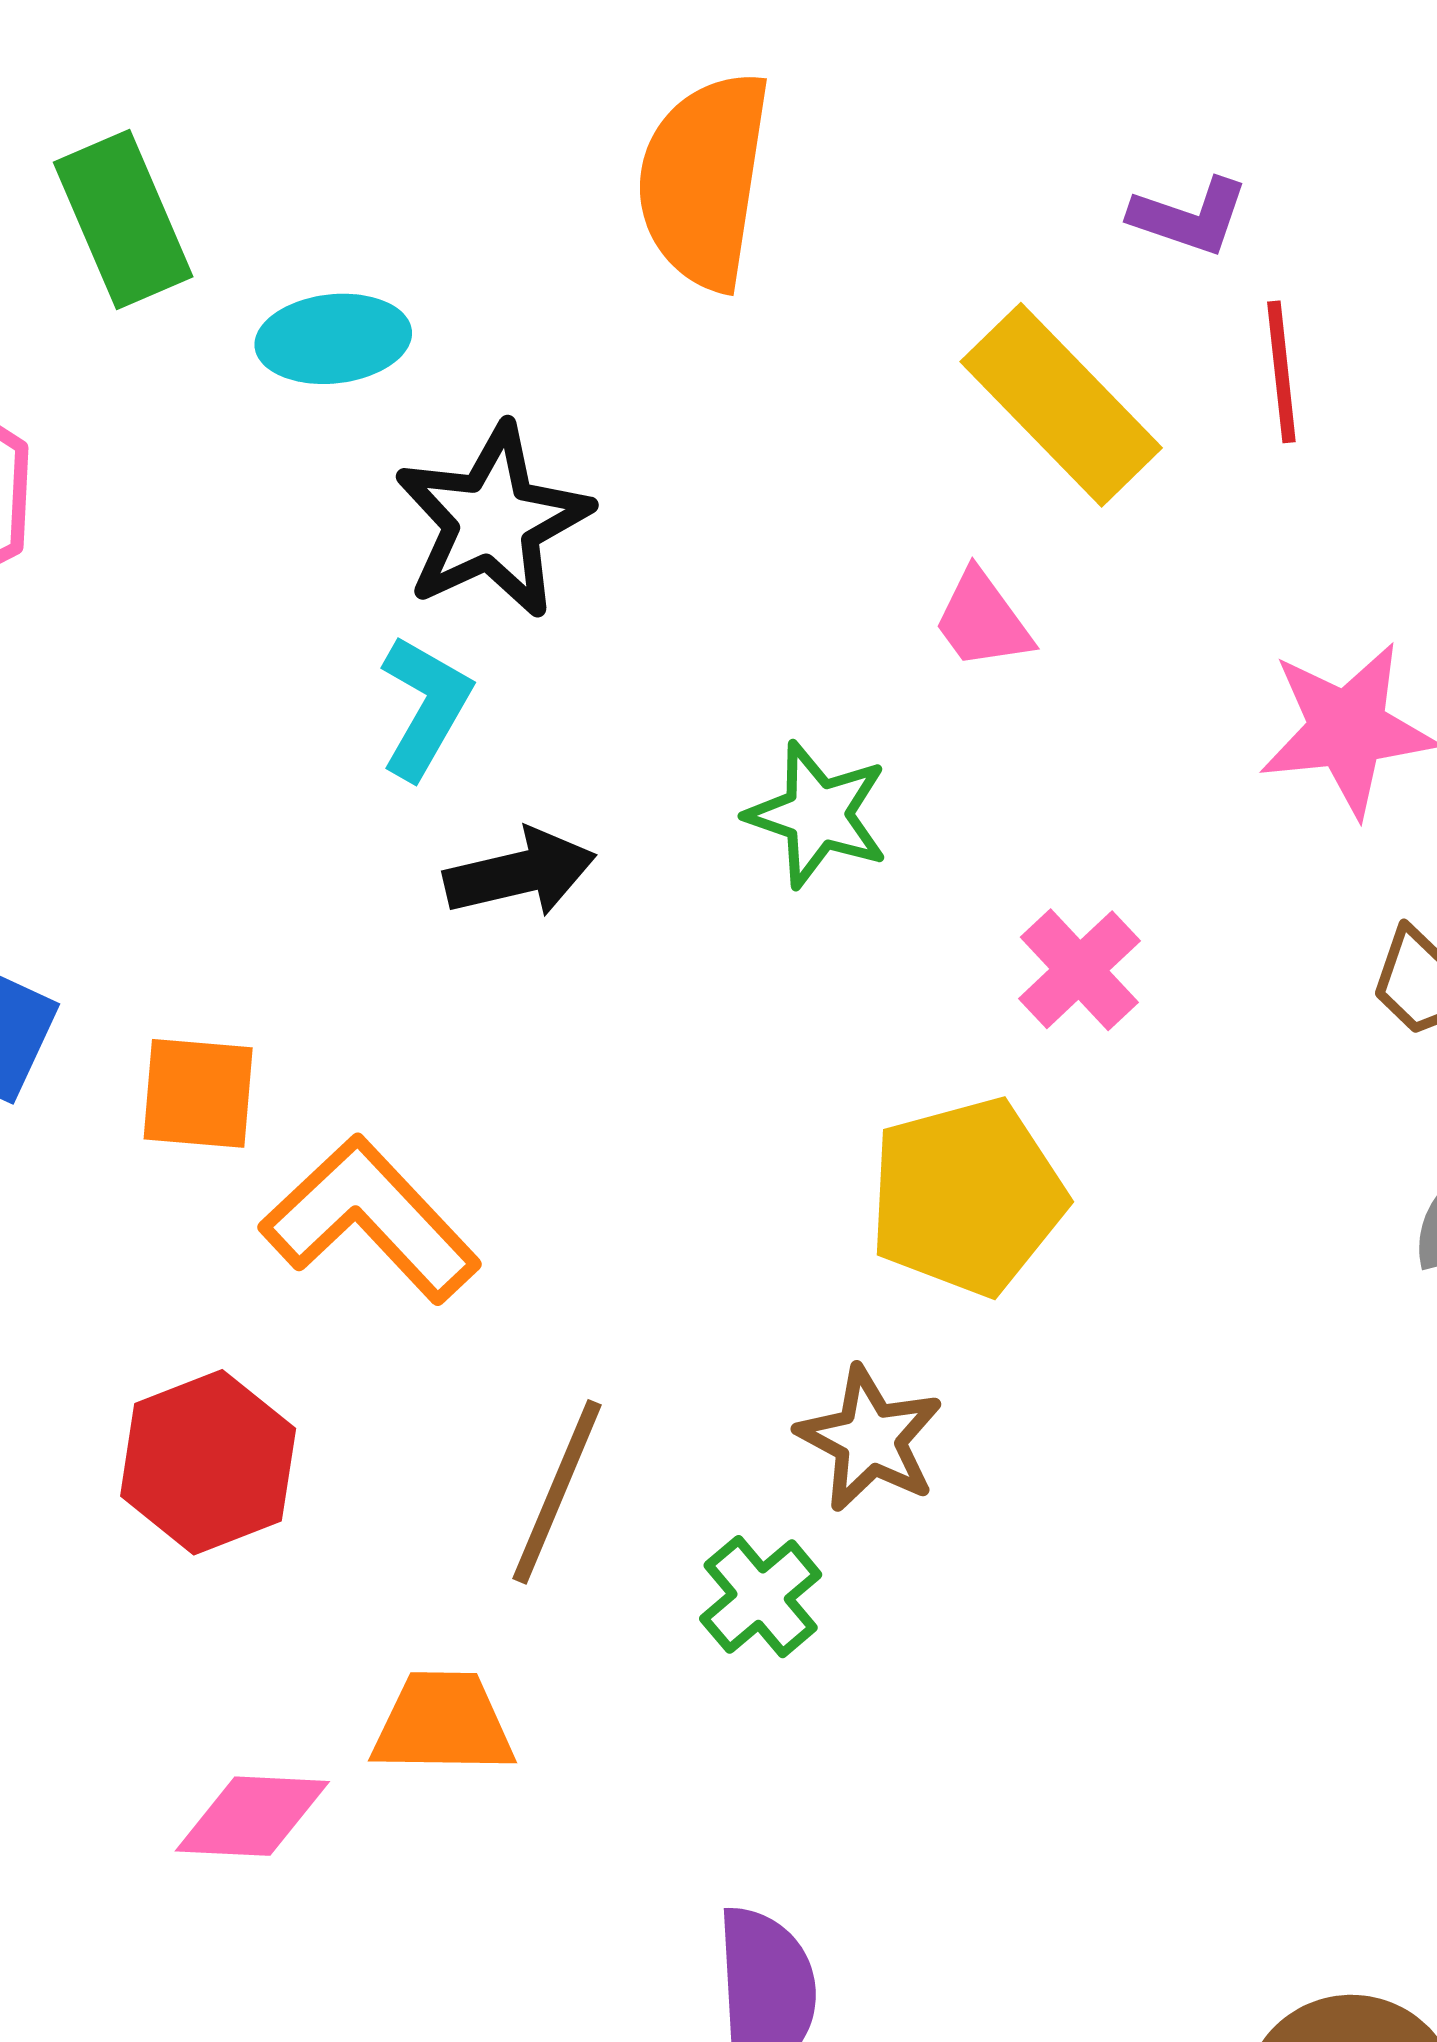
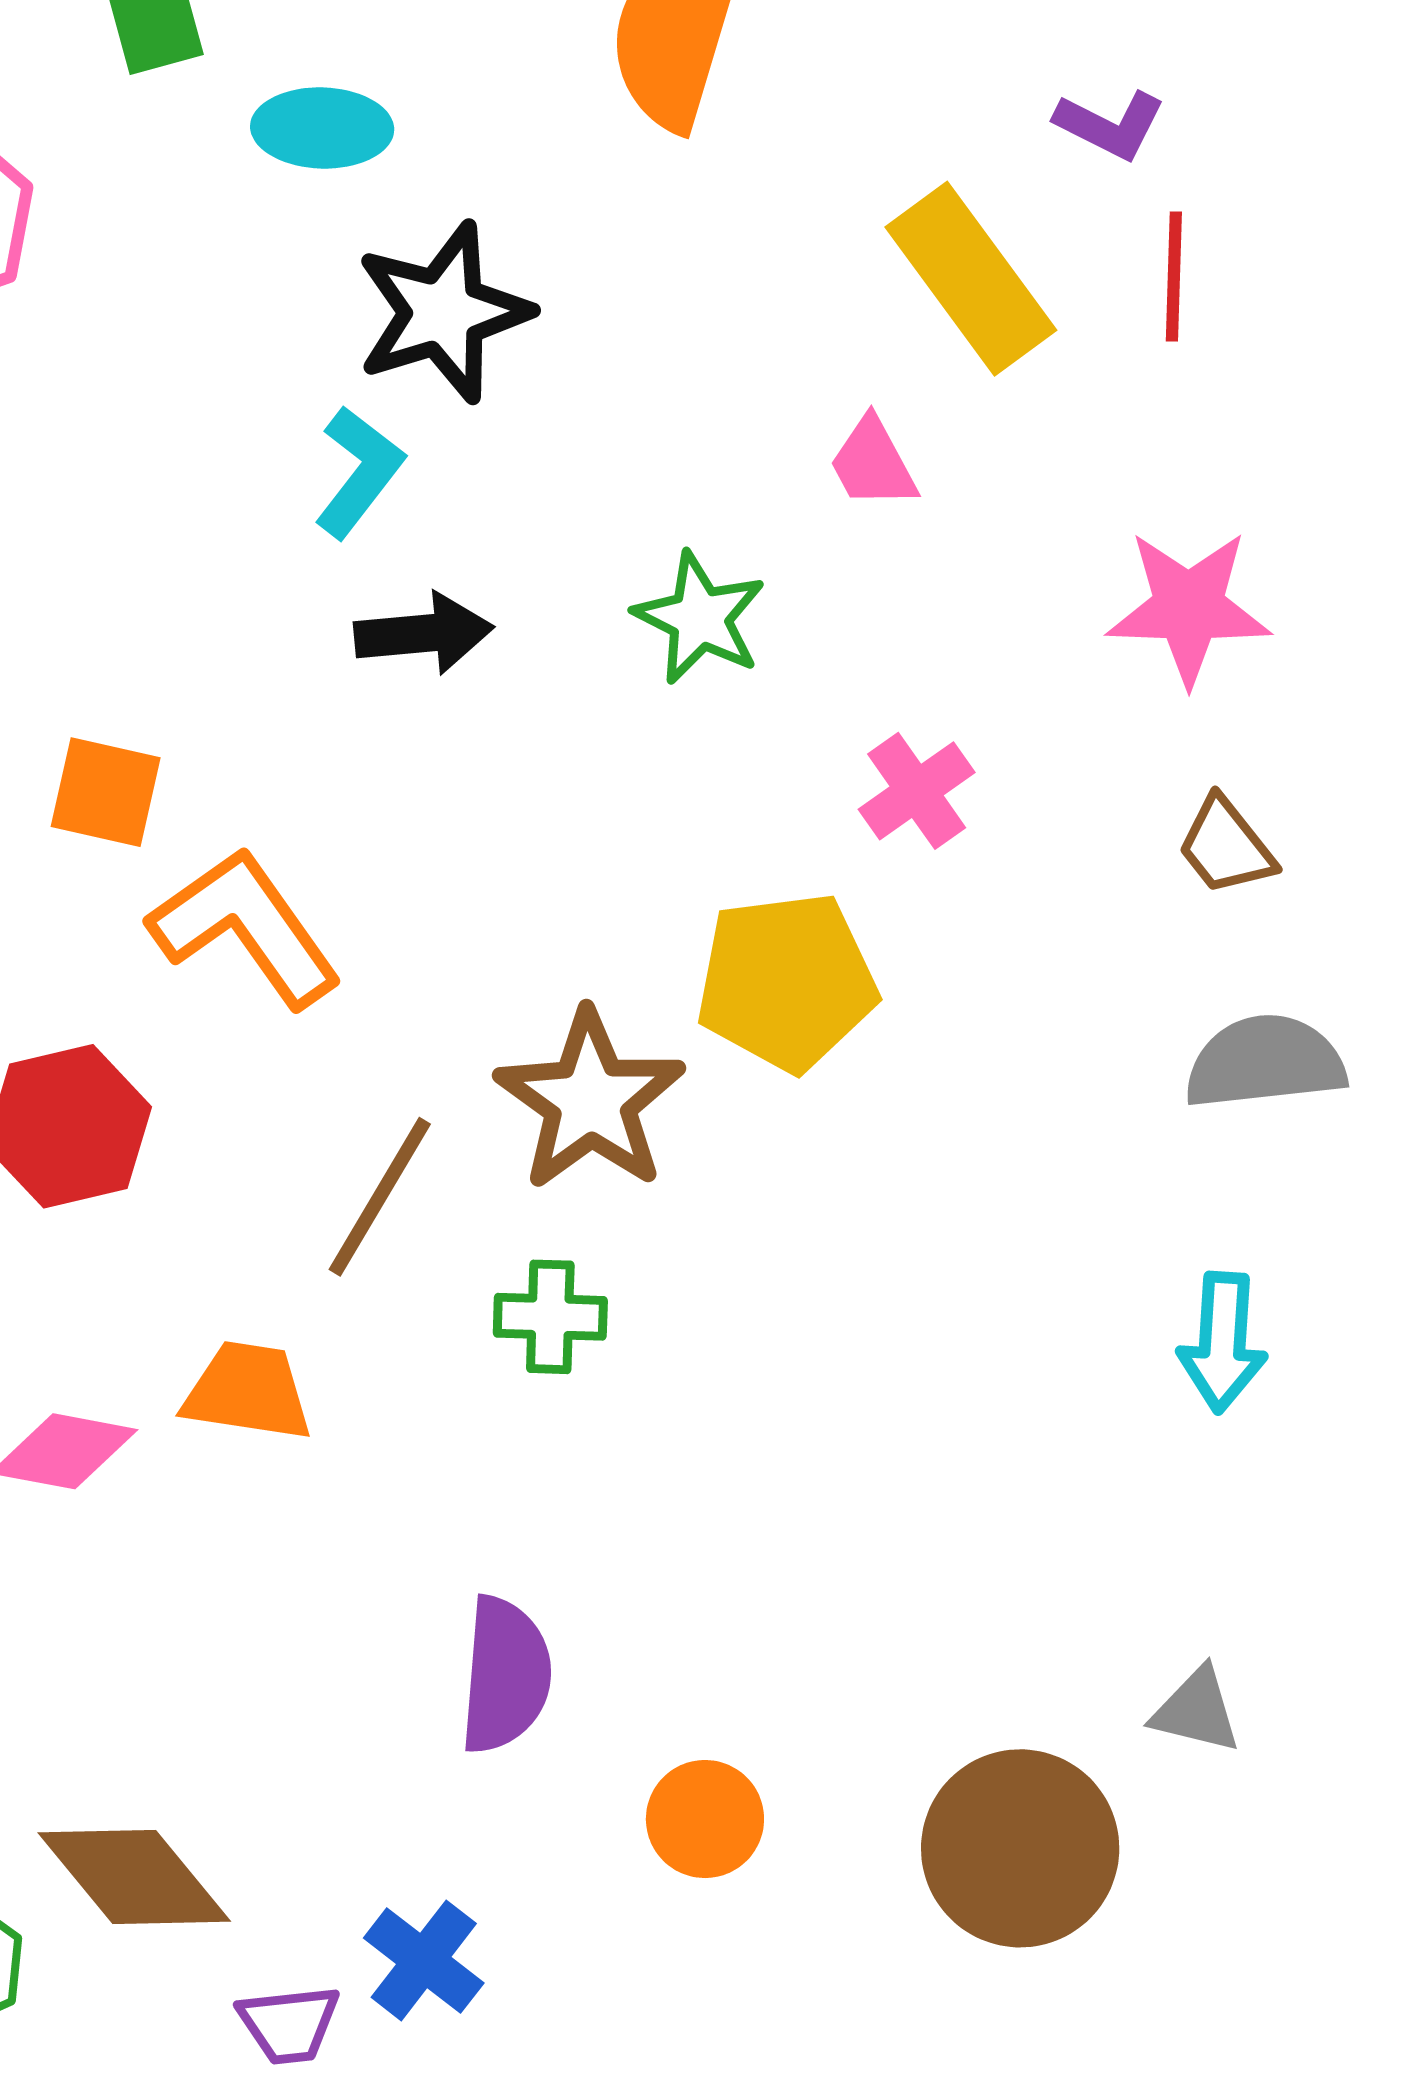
brown star: (870, 1439) -> (590, 1101), moved, size x1.4
green cross: (761, 1597) -> (550, 1317), turned 34

